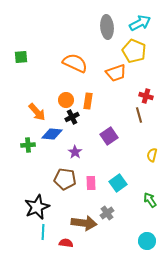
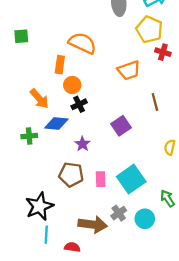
orange trapezoid: (116, 73) -> (129, 70), moved
red cross: (146, 96) -> (163, 52), moved
orange rectangle: (88, 101) -> (60, 65), moved
cyan square: (118, 183) -> (131, 179), size x1.4
cyan circle: (147, 241) -> (145, 219), moved

